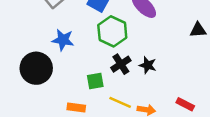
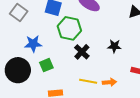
black star: (148, 65) -> (114, 46), moved
green square: (95, 81) -> (46, 65), moved

